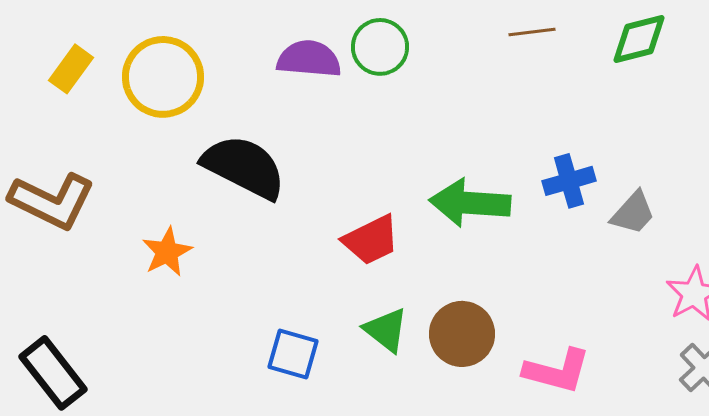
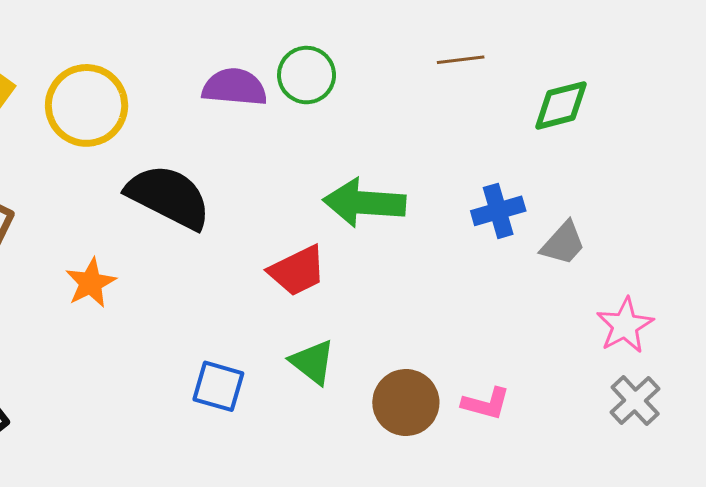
green diamond: (639, 39) -> (561, 105), moved
green arrow: (470, 203) -> (364, 203), moved
brown circle: (462, 334) -> (406, 403), moved
pink L-shape: (557, 371) -> (486, 404), size x0.7

